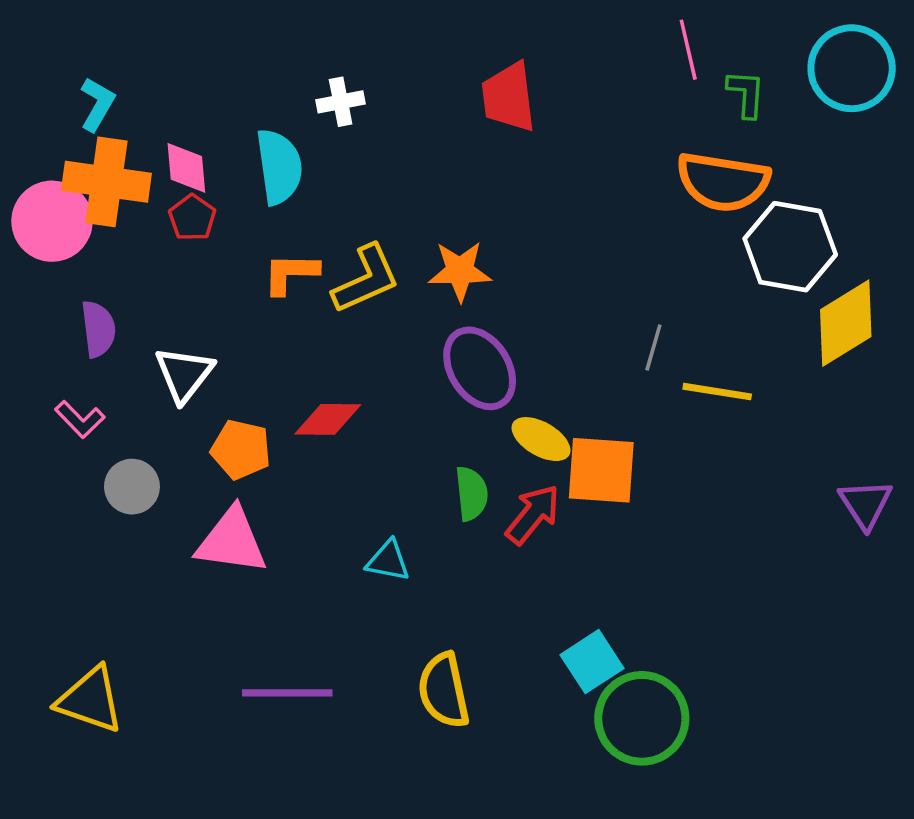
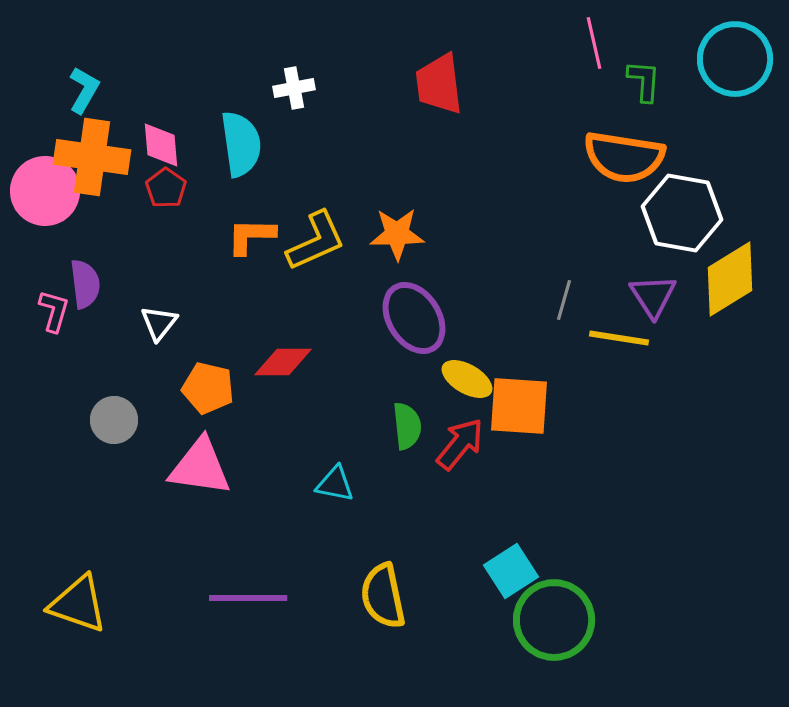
white triangle: (184, 374) -> (159, 323), size x0.7
pink L-shape: (80, 419) -> (54, 311), moved, turned -120
purple triangle: (865, 504) -> (653, 296), moved

